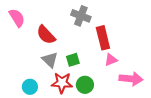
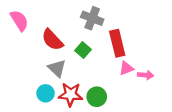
green square: (73, 60) -> (83, 50), moved, turned -32
pink arrow: (131, 79) -> (146, 75), moved, size x0.6
cyan circle: (30, 87) -> (46, 93), moved

